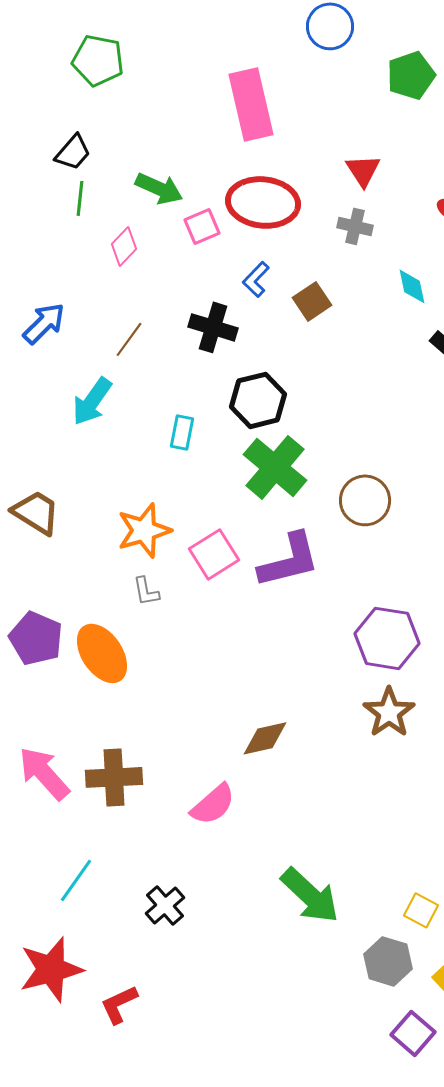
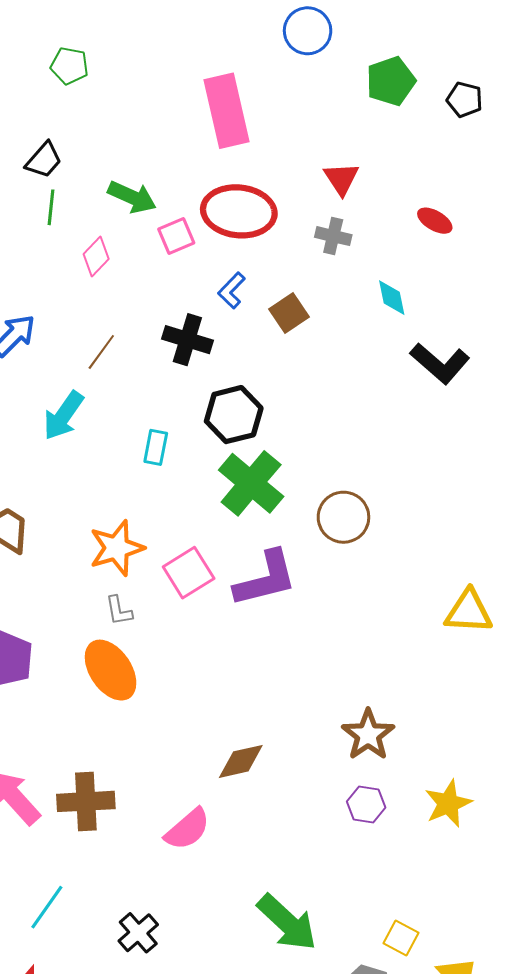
green pentagon: (98, 60) -> (69, 66), size x0.7
purple hexagon: (387, 638) -> (366, 805), moved, size x0.6
orange ellipse: (102, 653) -> (111, 670), moved

